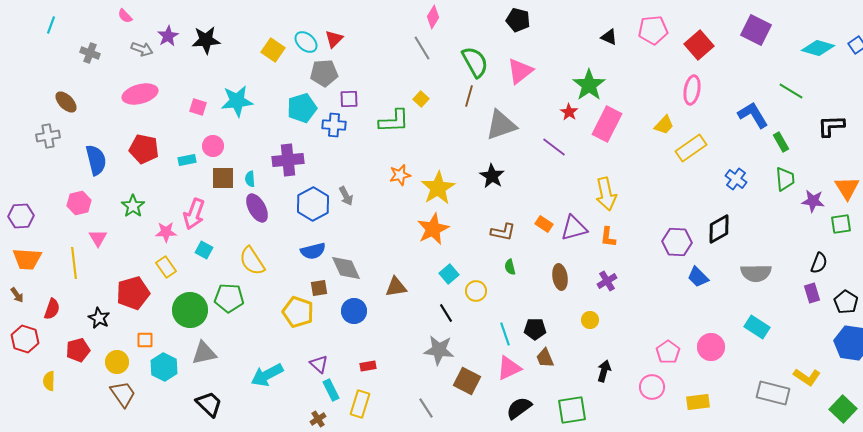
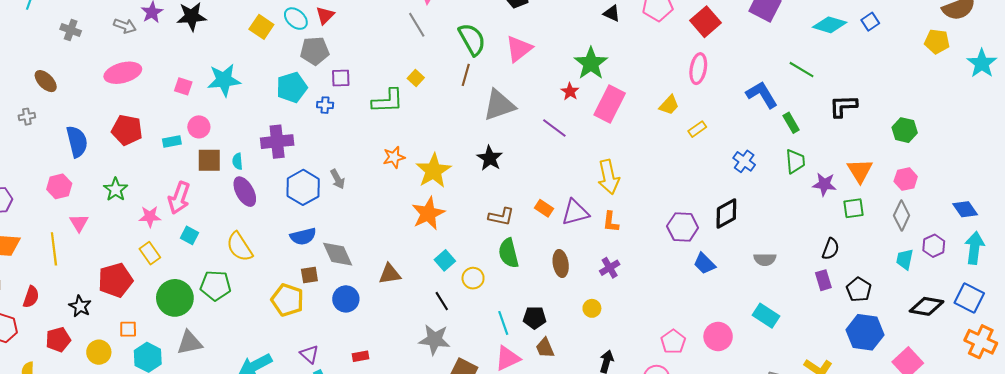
blue cross: (334, 125) -> (325, 105), size x0.7
gray cross: (48, 136) -> (27, 117), size x0.7
yellow rectangle: (691, 148) -> (697, 129), size x0.6
green semicircle: (510, 267) -> (509, 253), size x1.8
gray semicircle: (756, 273) -> (765, 259), size x0.7

